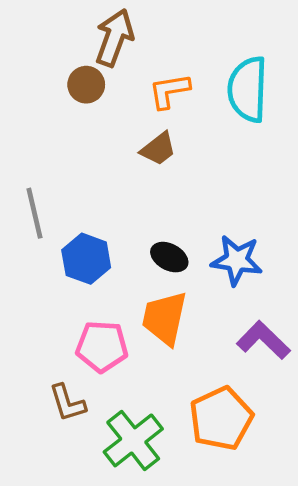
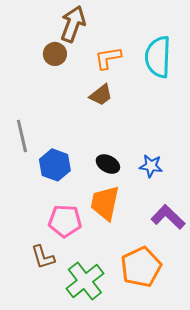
blue star: (237, 260) -> (151, 166), size x0.7

